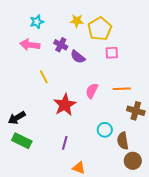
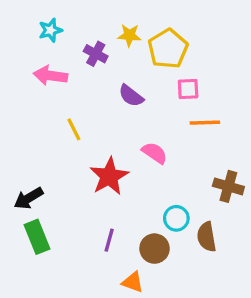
cyan star: (37, 22) -> (50, 30), moved
purple cross: (61, 45) -> (96, 54), moved
orange line: (122, 89) -> (205, 123), moved
pink semicircle: (92, 91) -> (155, 153), turned 98
green rectangle: (22, 141) -> (37, 237), turned 42
brown circle: (133, 161) -> (155, 249), moved

